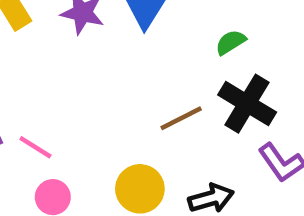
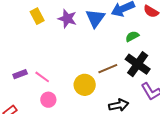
yellow circle: (140, 189) -> (85, 85), moved

